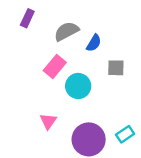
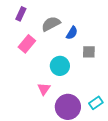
pink rectangle: (55, 66) -> (27, 44), moved
pink triangle: (48, 121) -> (44, 89), moved

